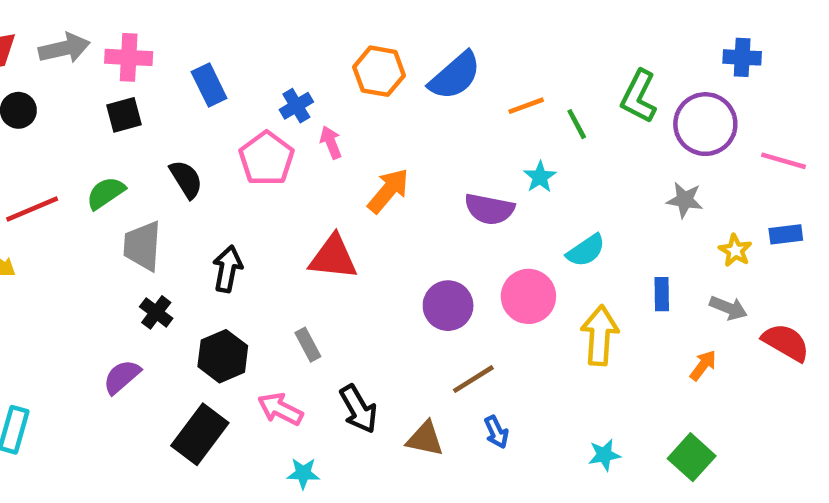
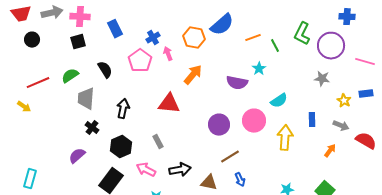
orange hexagon: (379, 71) -> (194, 38), moved
black arrow: (358, 409) -> (180, 170), turned -70

